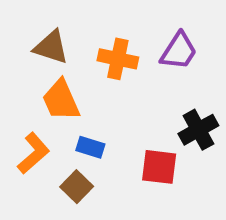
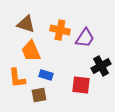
purple trapezoid: (179, 51) -> (85, 38), moved
orange L-shape: (33, 153) -> (17, 78), turned 125
brown square: (77, 187) -> (39, 95), turned 35

